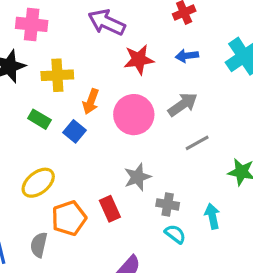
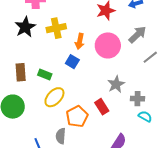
green rectangle: (39, 119) -> (45, 74), moved

